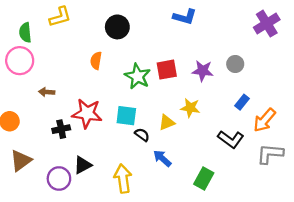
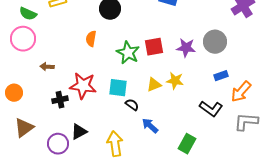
green semicircle: (25, 33) -> (28, 14), turned -60
gray circle: (235, 64) -> (215, 42), size x1.5
blue rectangle: (242, 102) -> (221, 76), turned 32
yellow triangle: (167, 122) -> (154, 85), moved

